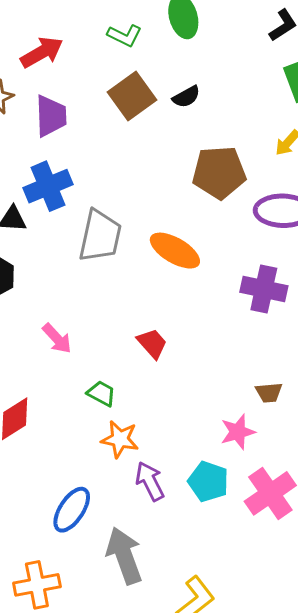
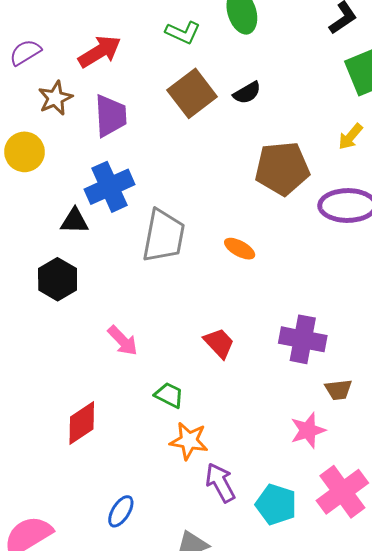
orange ellipse: (175, 251) -> (240, 249), size x0.6
purple cross: (264, 289) -> (303, 339), moved
cyan pentagon: (208, 482) -> (276, 504), moved
blue ellipse: (72, 510) -> (121, 511), moved, size x0.7

